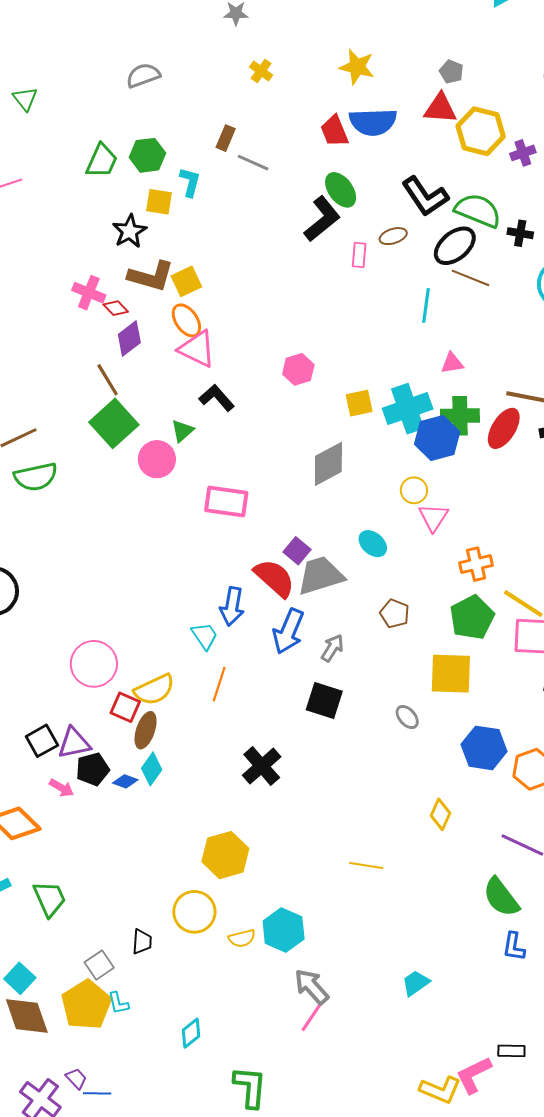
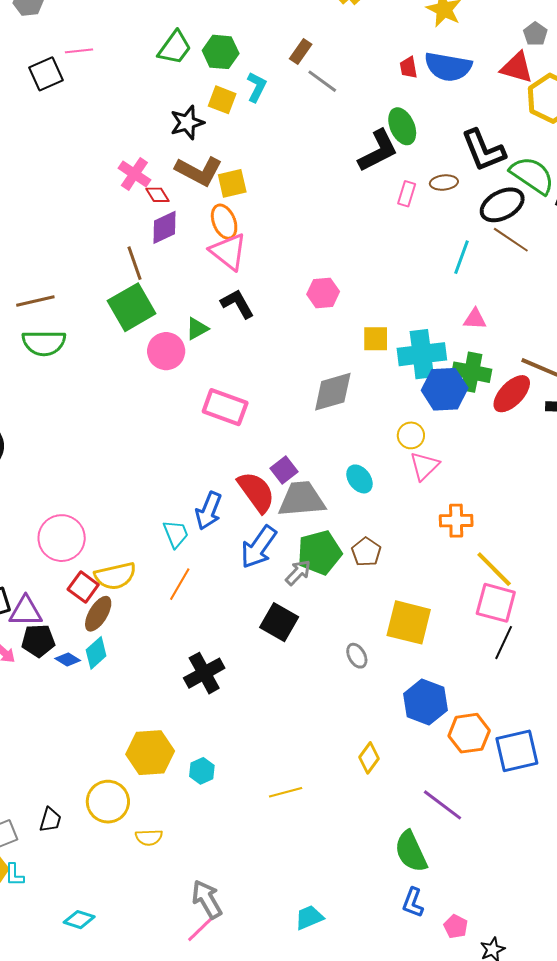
red trapezoid: (334, 131) -> (408, 68), size x0.7
green pentagon: (472, 617) -> (319, 553), moved
yellow line: (366, 865) -> (286, 792), turned -36
cyan hexagon: (284, 930) -> (202, 771), moved, size x0.6
cyan diamond: (191, 1033) -> (79, 920), turned 44

